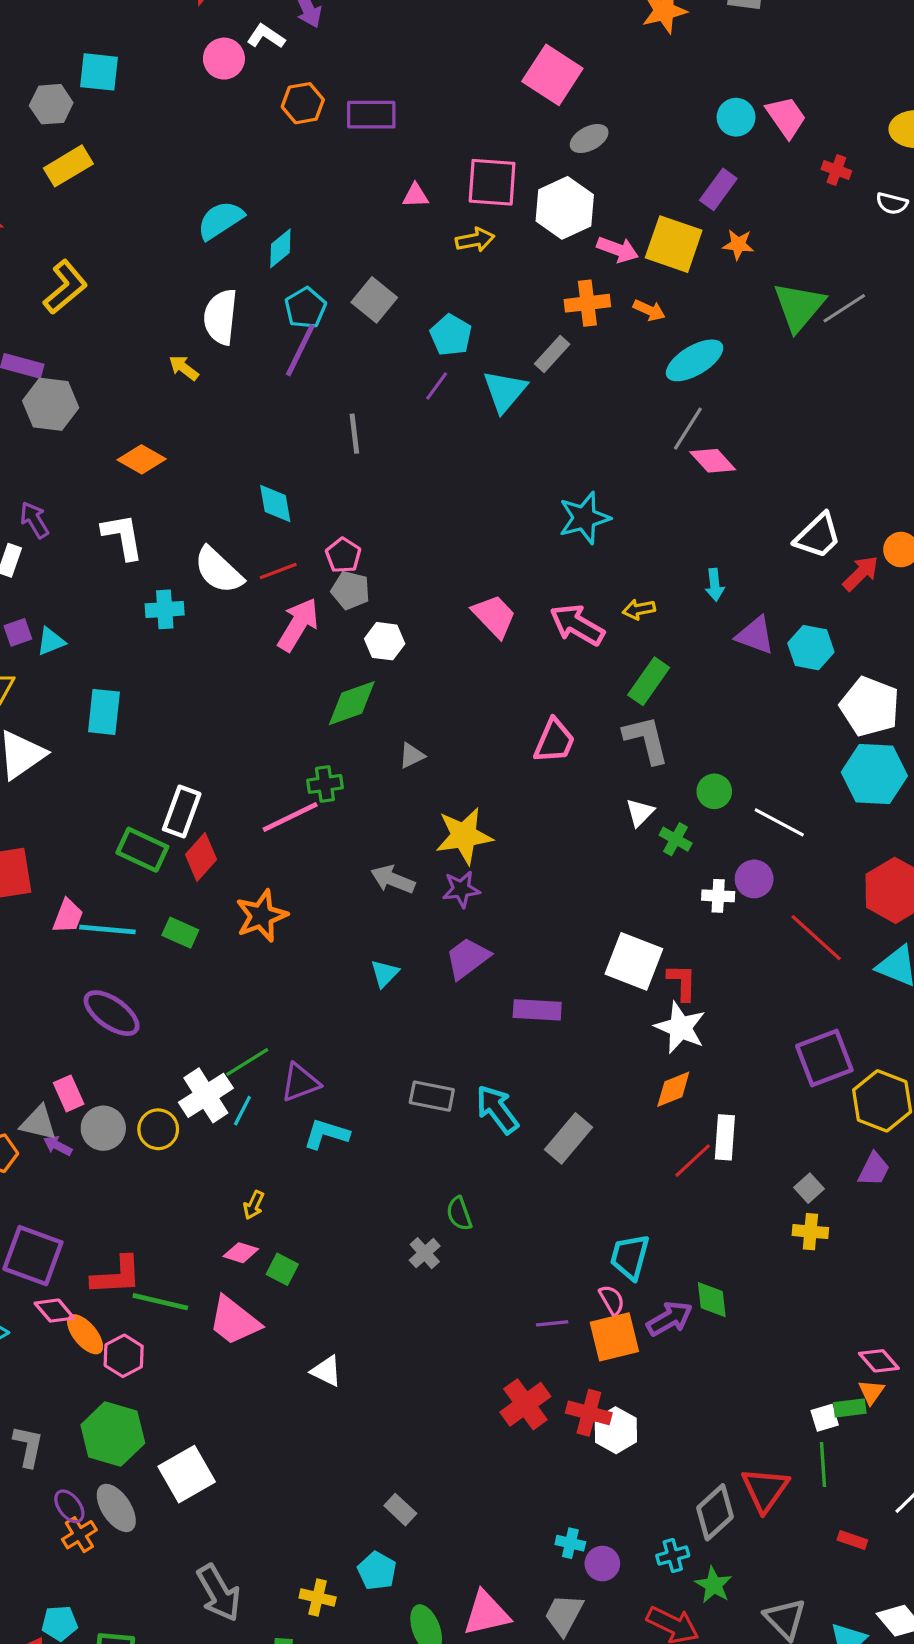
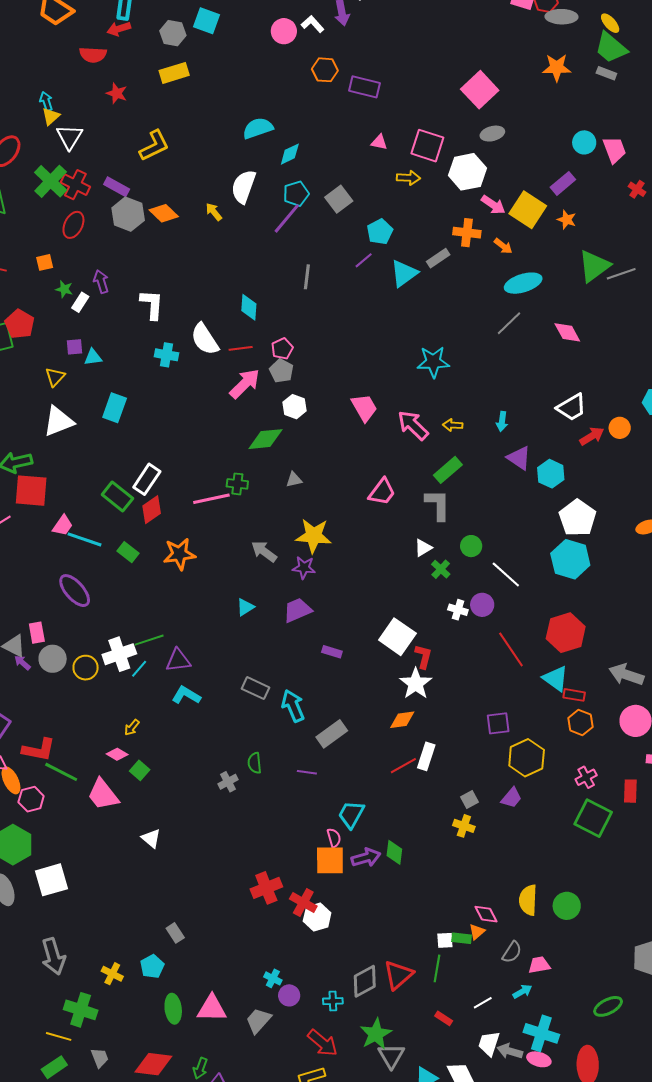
orange diamond: (142, 459) -> (164, 213), moved
pink diamond: (713, 461) -> (567, 332), moved
purple rectangle: (537, 1010) -> (332, 652), size x0.7
purple square: (824, 1058) -> (498, 723), size x0.7
purple line: (552, 1323) -> (307, 772), moved
green star: (714, 1585) -> (376, 1034), moved, size x1.4

